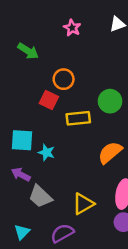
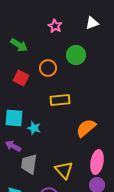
red square: (49, 100) -> (21, 78), moved
green circle: (110, 101) -> (76, 55), moved
gray trapezoid: (40, 196) -> (29, 164), turned 55
yellow triangle: (83, 204) -> (64, 170), turned -42

